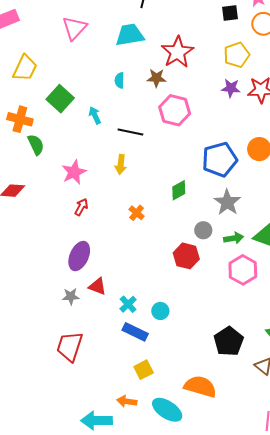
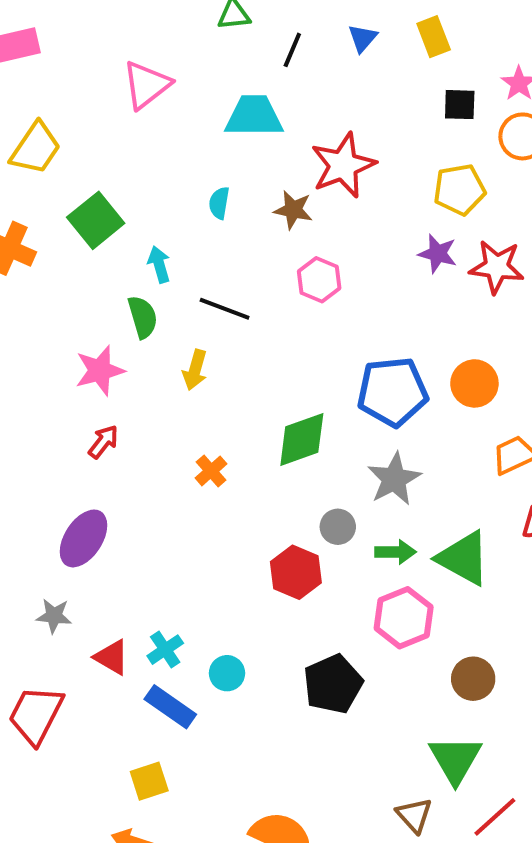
pink hexagon: (175, 110) -> (319, 280), size x0.7
green semicircle: (36, 145) -> (143, 317), moved
green diamond: (179, 190) -> (302, 439), size x1.4
red triangle: (97, 286) -> (112, 657), moved
black pentagon: (229, 341) -> (333, 684), moved
yellow square: (144, 370) -> (149, 781), moved

